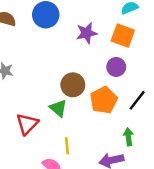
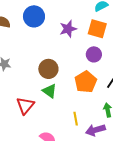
brown circle: (73, 85) -> (48, 69), moved
yellow line: (67, 146) -> (76, 119), moved

